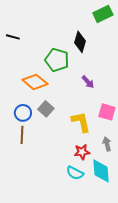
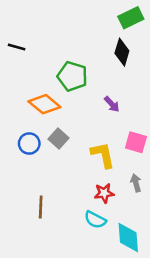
black diamond: (80, 42) -> (122, 52), moved
brown line: (22, 135) -> (41, 207), moved
cyan diamond: (101, 171) -> (128, 238), moved

